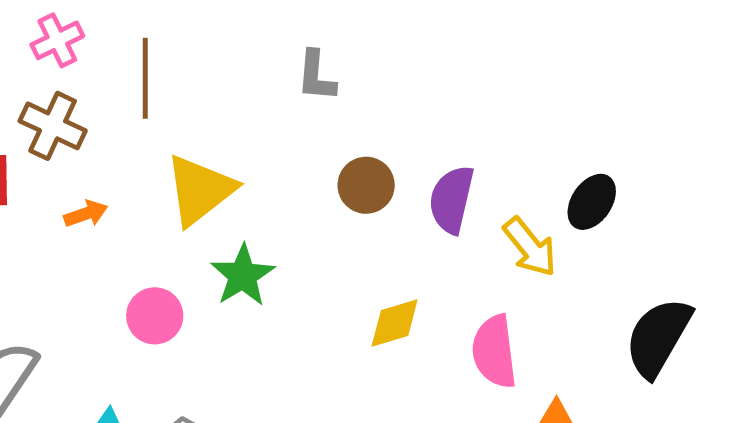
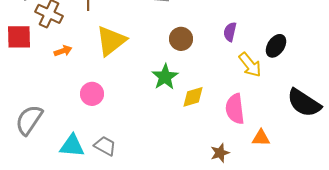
purple semicircle: (452, 199) -> (230, 32), moved, size x0.7
green star: (243, 275) -> (165, 77), moved
black semicircle: (658, 337) -> (304, 103), turned -87

